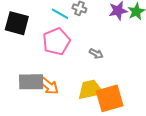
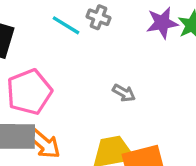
pink pentagon: (56, 41) -> (29, 92), moved

